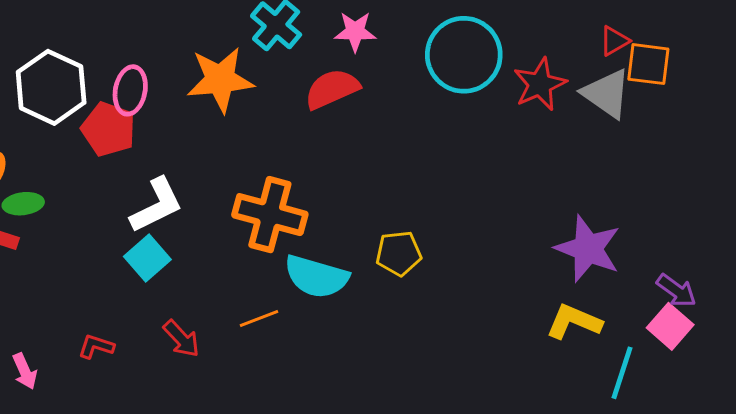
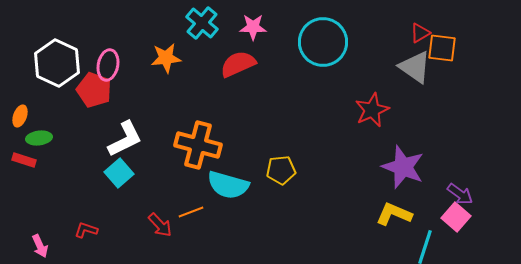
orange star: (220, 80) -> (166, 58), size x0.7
red star: (540, 84) -> (372, 110), moved
red arrow: (181, 339) -> (160, 225), moved

